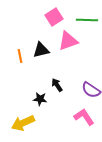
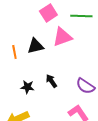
black star: (40, 99) -> (27, 87), moved

